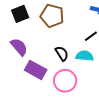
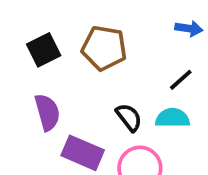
purple semicircle: (19, 47) -> (47, 112), turned 30

